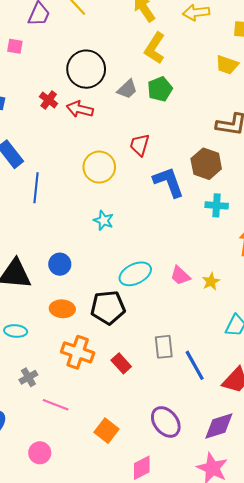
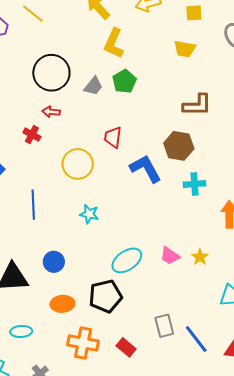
red cross: (49, 100) -> (32, 135), moved
red arrow: (80, 109) -> (51, 112), size x0.7
blue line: (36, 188) -> (33, 205), moved

